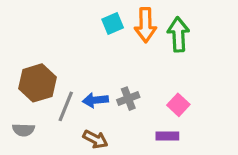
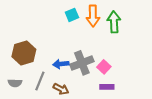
gray cross: (128, 99) -> (82, 63), size x1.6
pink square: (178, 105) -> (104, 67), moved
gray line: (66, 106) -> (40, 81), moved

